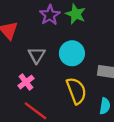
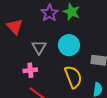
pink cross: (26, 82) -> (30, 70), turned 32

